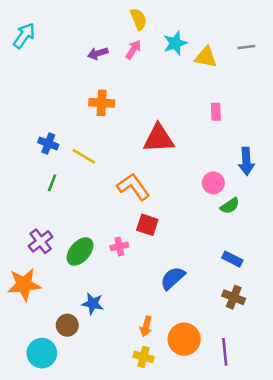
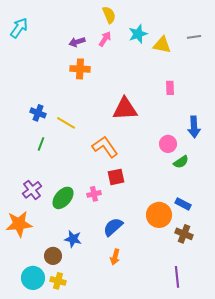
orange cross: (102, 103) -> (80, 69), moved
red square: (147, 225) -> (116, 177), turned -30
blue semicircle: (173, 278) -> (113, 227), moved
orange circle: (184, 339) -> (159, 215), moved
yellow cross: (143, 357) -> (58, 281), moved

